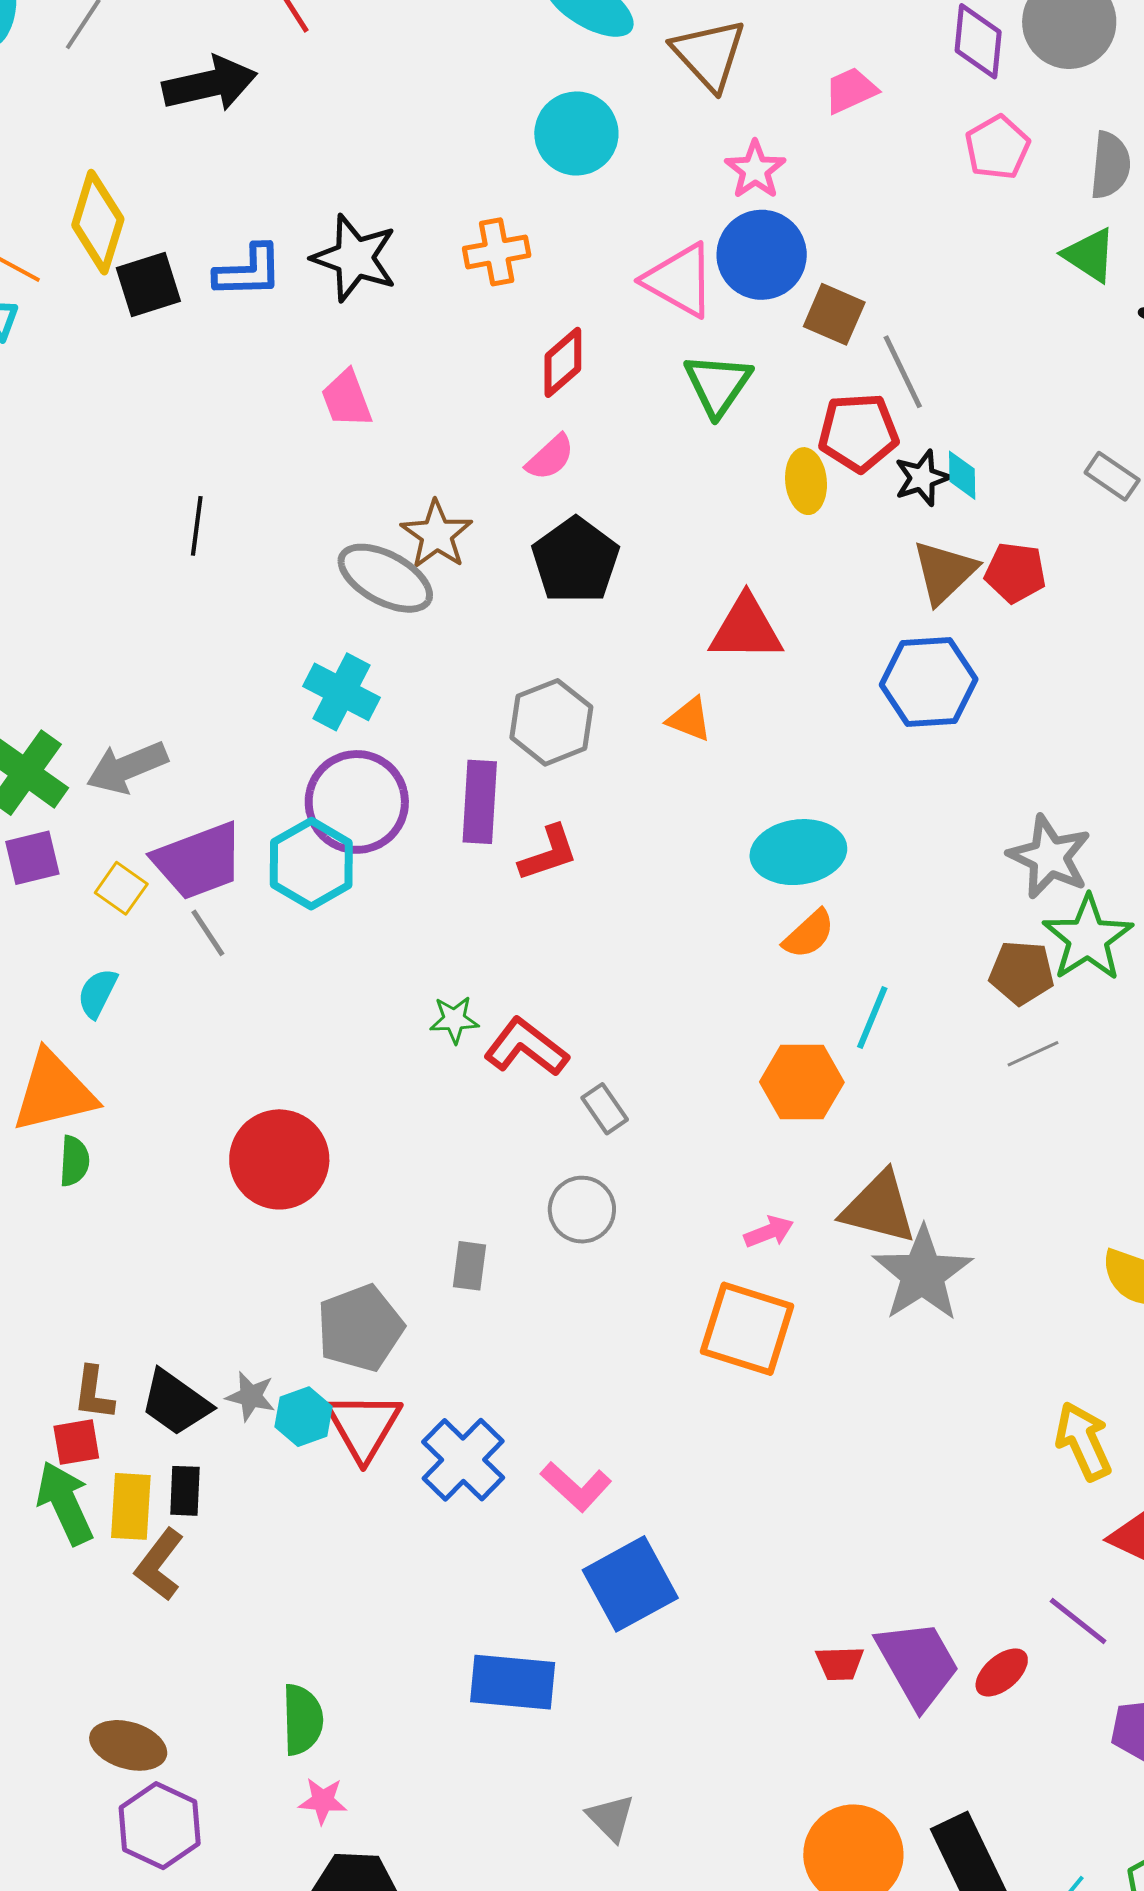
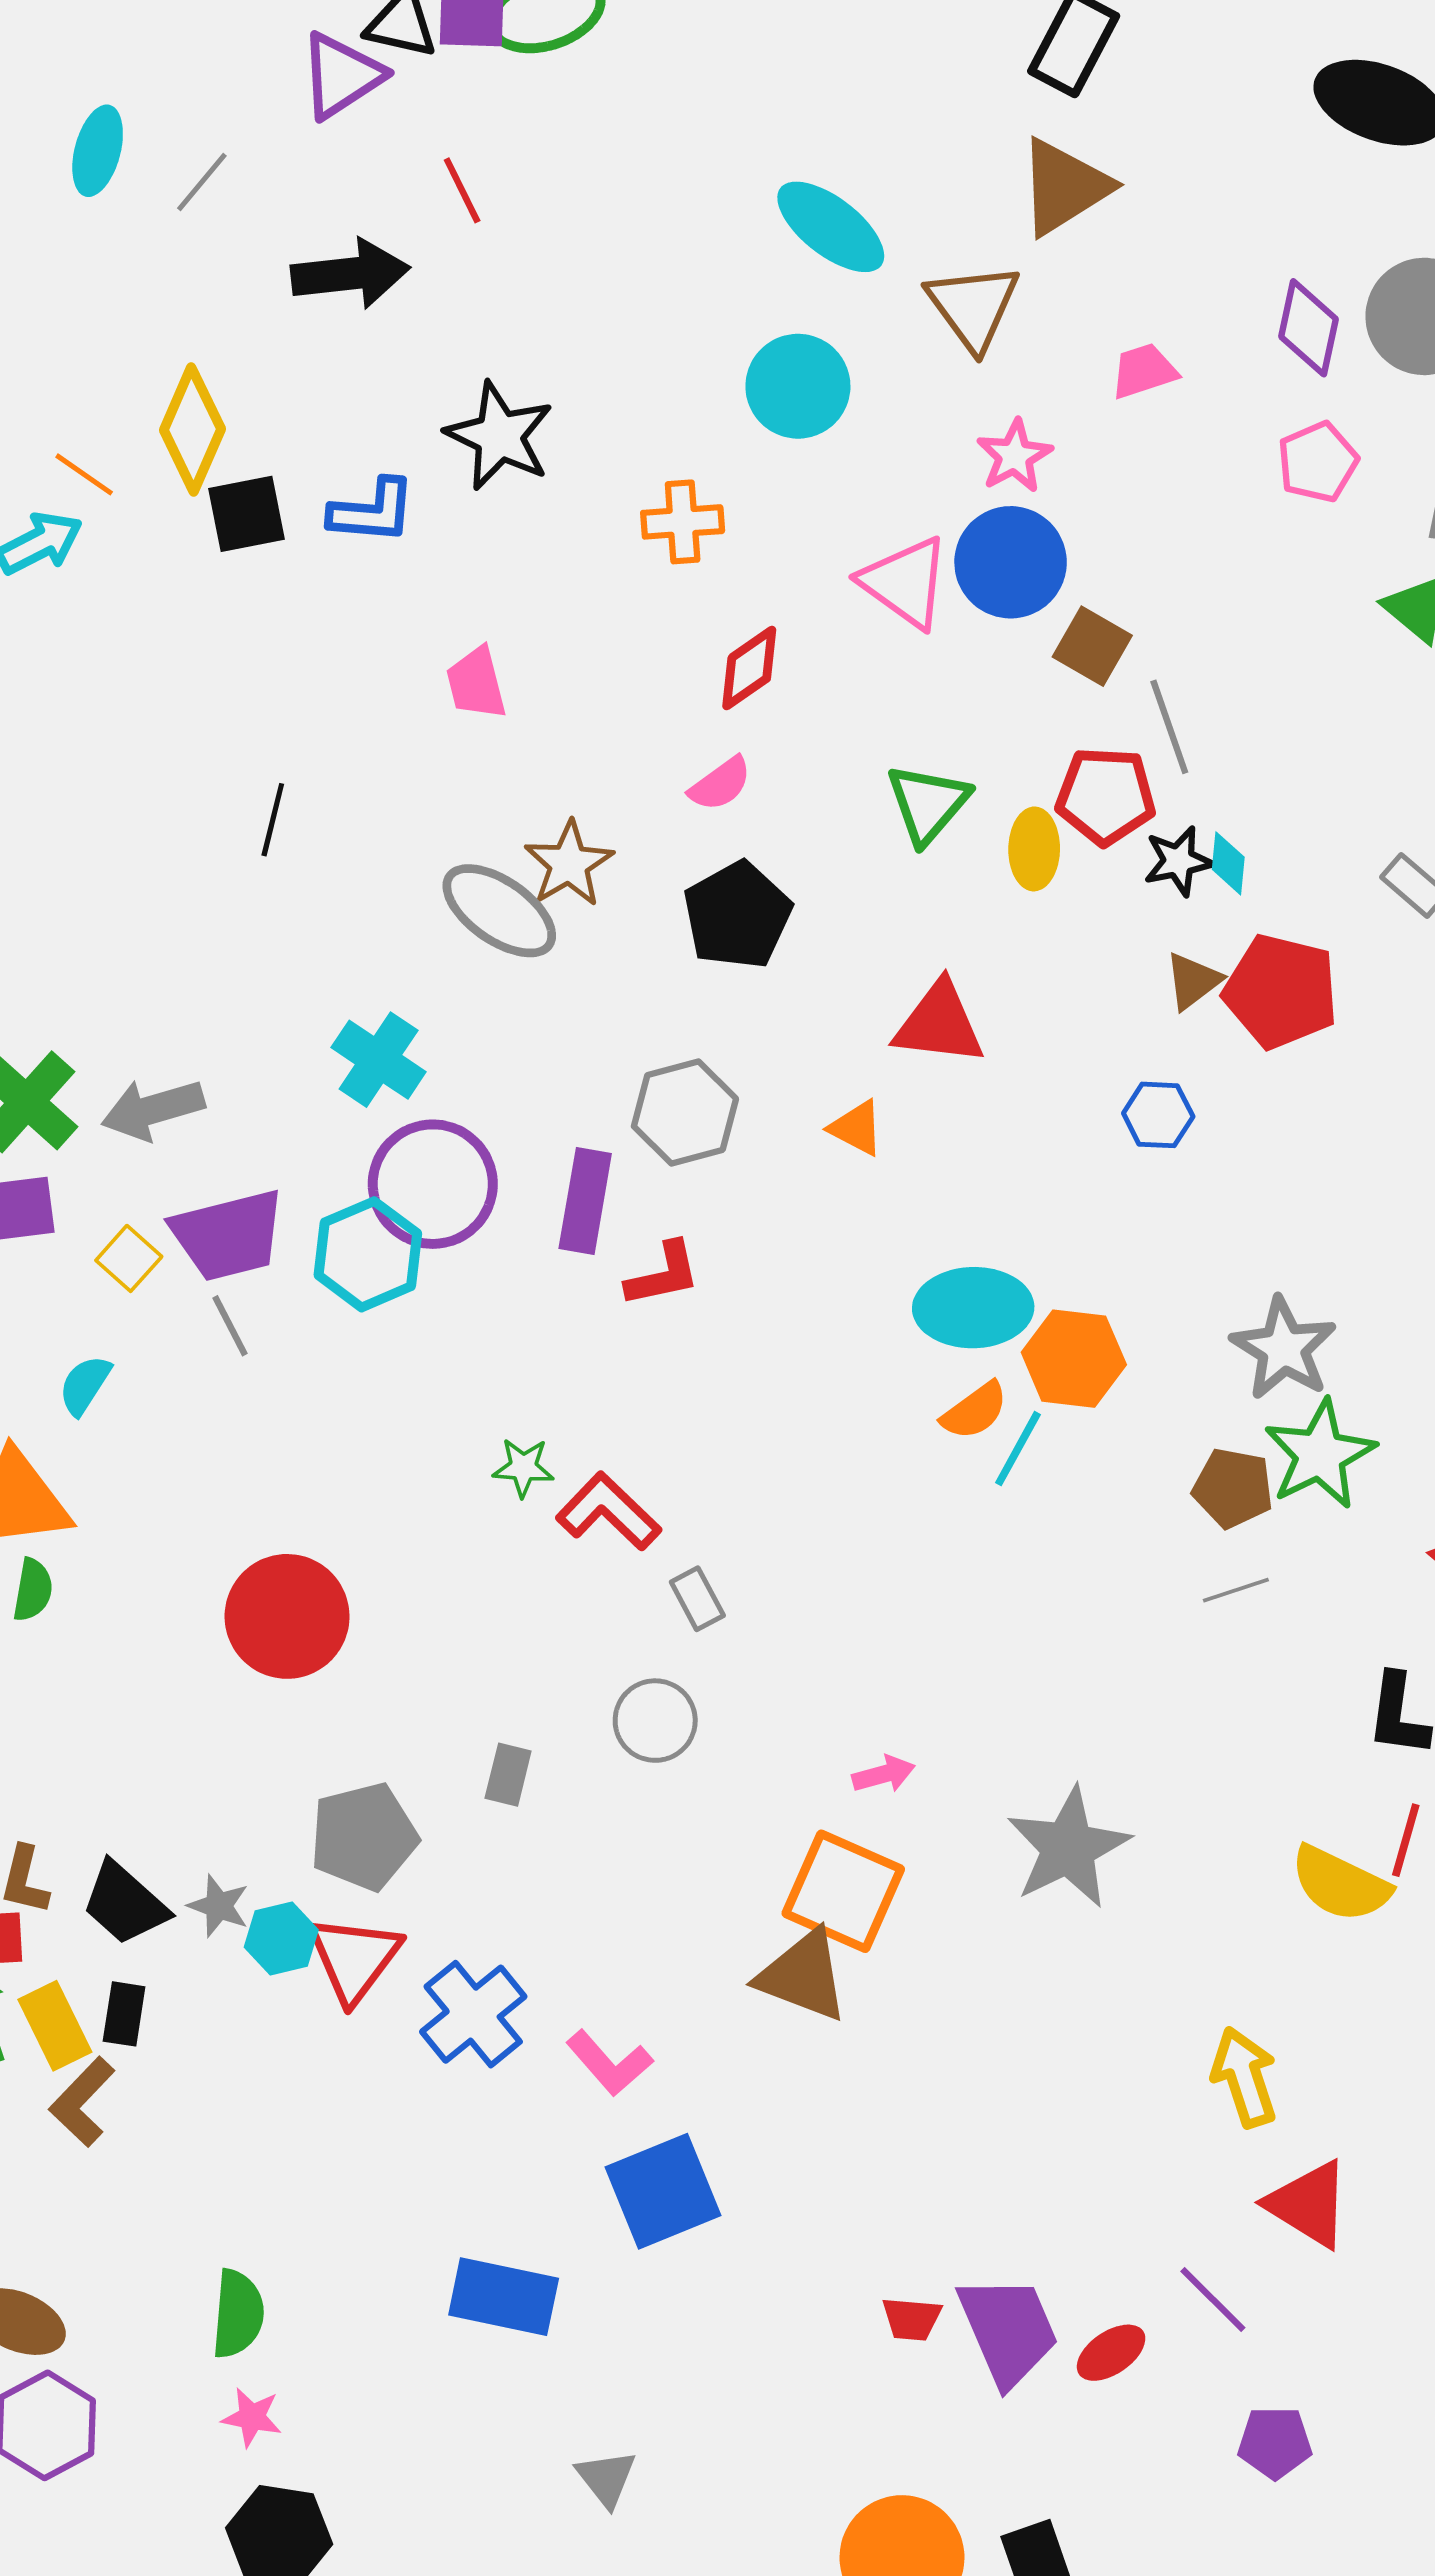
black star: (355, 258) -> (499, 436), moved
green triangle: (718, 384) -> (928, 804), moved
brown triangle: (944, 572) -> (1193, 981), size x0.7
red pentagon: (1015, 573) -> (1281, 991), size x1.5
blue hexagon: (929, 682) -> (1158, 1115), size x0.6
cyan cross: (342, 692) -> (379, 1060), moved
cyan line: (872, 1018) -> (1018, 1449), moved
orange hexagon: (802, 1082) -> (1074, 1359), moved
brown triangle: (879, 1208) -> (803, 1976), moved
yellow rectangle: (131, 1506) -> (55, 2026), turned -36

